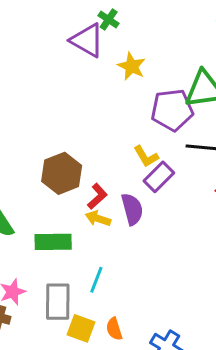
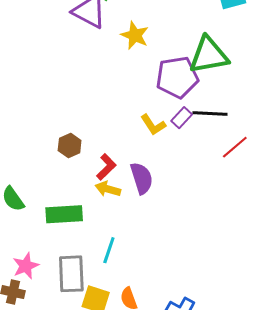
brown hexagon: (62, 173) -> (70, 145), size x0.6
purple rectangle: (159, 177) -> (182, 118), moved, size x0.7

